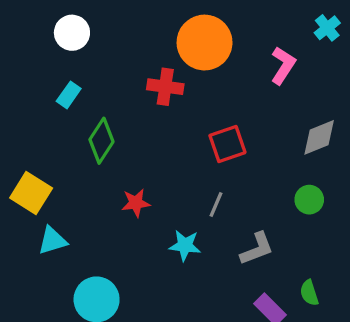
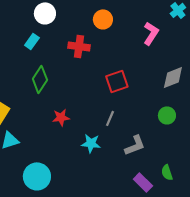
white circle: (72, 33) -> (45, 13), moved
orange circle: (205, 43) -> (103, 19), size x0.6
cyan rectangle: (69, 95) -> (32, 41), moved

